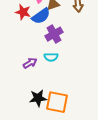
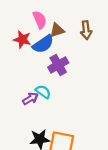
cyan semicircle: (51, 57) -> (43, 92), moved, turned -144

